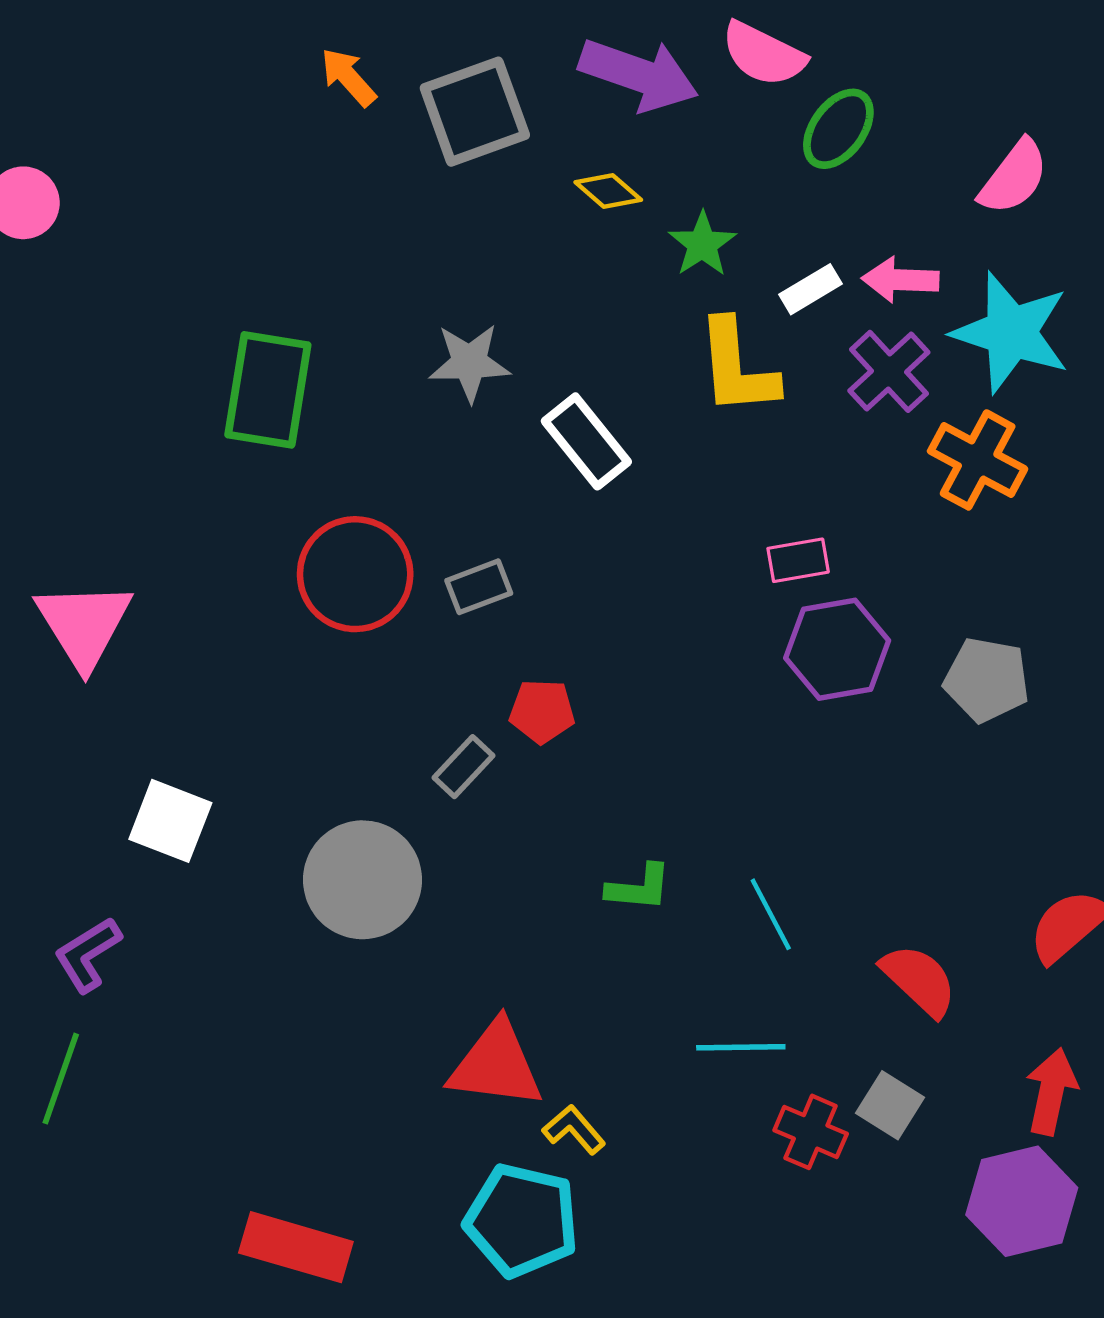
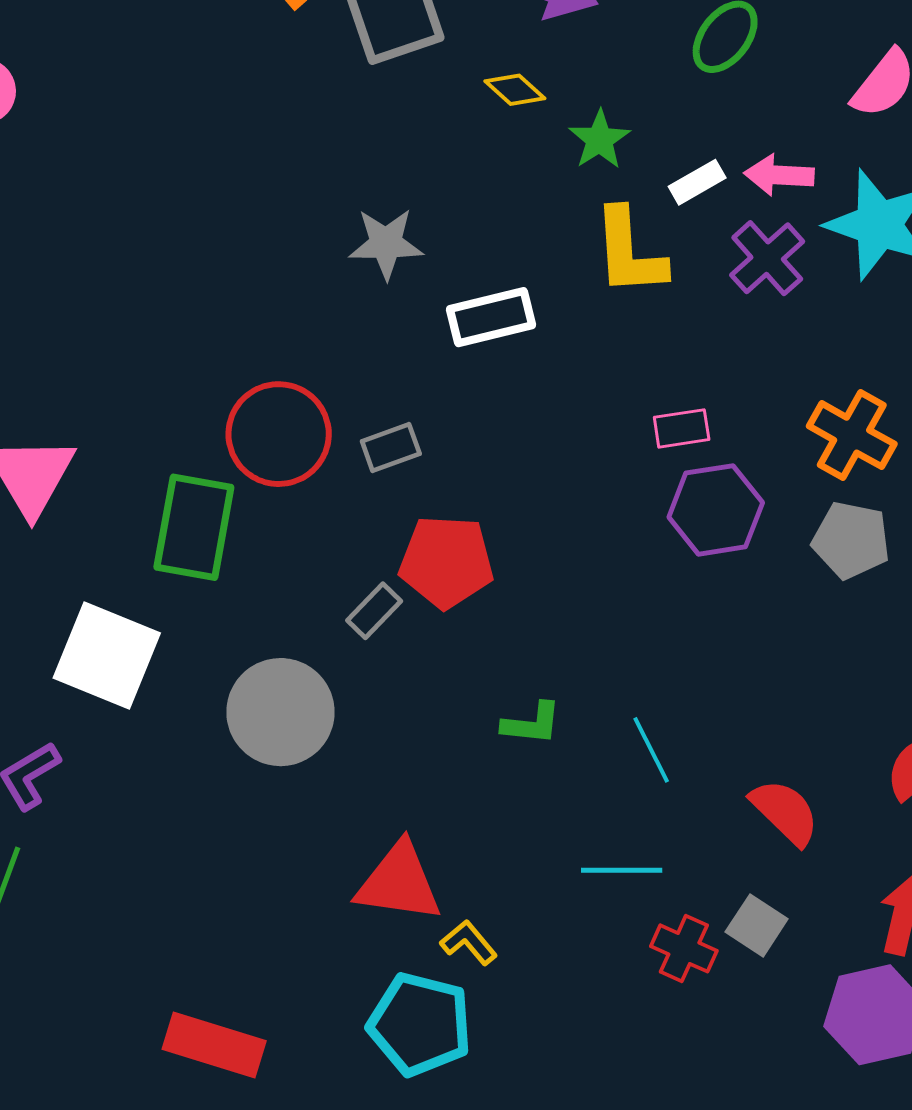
green rectangle: (268, 390) -> (194, 527), moved
white rectangle: (586, 441) -> (491, 317), turned -66
orange cross: (978, 460) -> (852, 435), moved
red pentagon: (542, 711) -> (446, 562), size x1.6
white square: (170, 821) -> (107, 655), size x1.4

